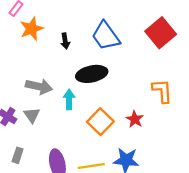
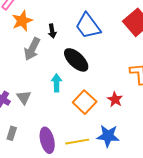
black ellipse: (92, 74) -> (76, 60), turned 56
gray arrow: (39, 86) -> (32, 49), moved, turned 105

